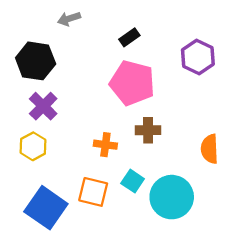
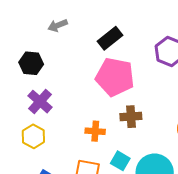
black rectangle: (129, 37) -> (110, 38), size x1.4
black hexagon: (36, 61) -> (31, 63), size x0.7

